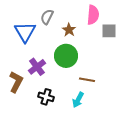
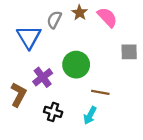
pink semicircle: (93, 15) -> (107, 17), turned -48
brown star: (69, 30) -> (80, 13), moved
gray square: (109, 31) -> (129, 52), moved

